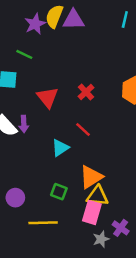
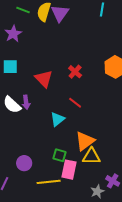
purple triangle: (73, 20) -> (60, 13), turned -48
purple star: (35, 24) -> (13, 34), moved
green line: (24, 54) -> (23, 10), moved
pink rectangle: (92, 212) -> (69, 170), moved

